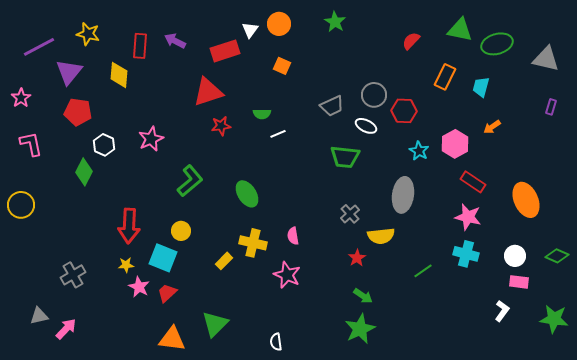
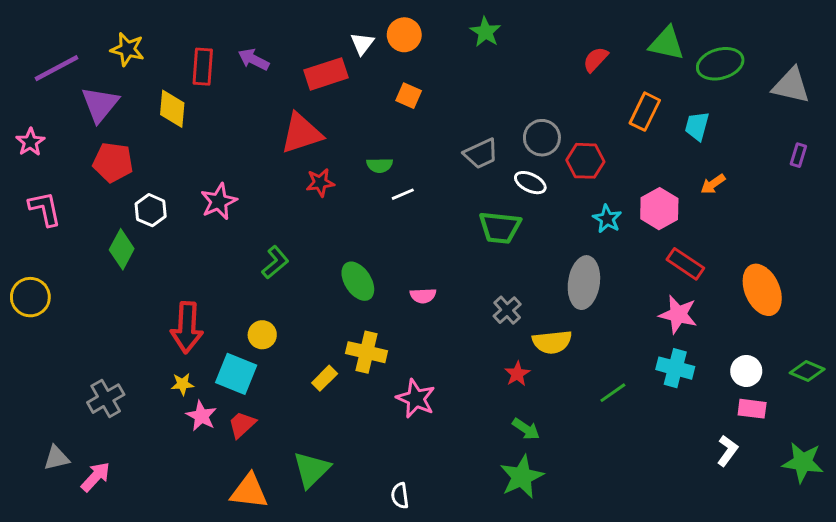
green L-shape: (190, 181) -> (275, 262), size x0.7
pink semicircle: (293, 236) -> (423, 296), moved, turned -84

